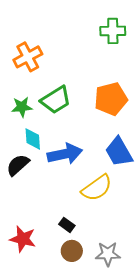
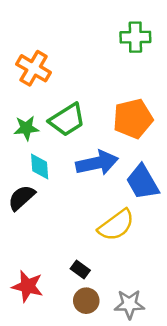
orange cross: (28, 57) -> (34, 68), turned -32
blue arrow: (65, 154) -> (97, 163), moved

